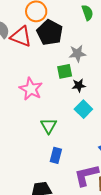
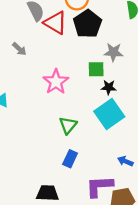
cyan square: (83, 109) -> (109, 114), size x1.5

